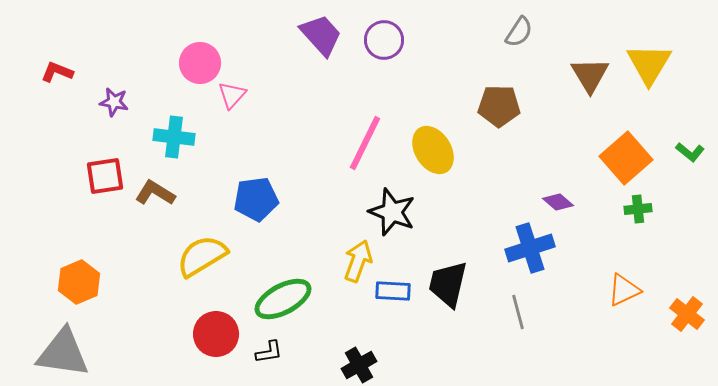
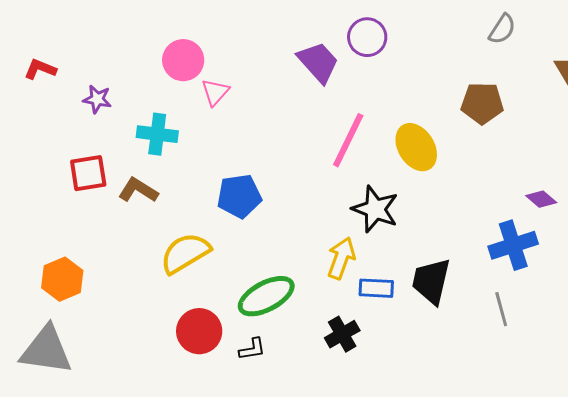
purple trapezoid: (321, 35) -> (318, 62), moved
black cross: (359, 365) -> (342, 334), moved

